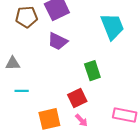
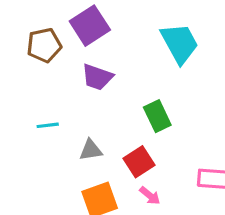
gray triangle: (13, 63) -> (91, 150), moved
cyan line: (22, 91) -> (48, 125), moved

